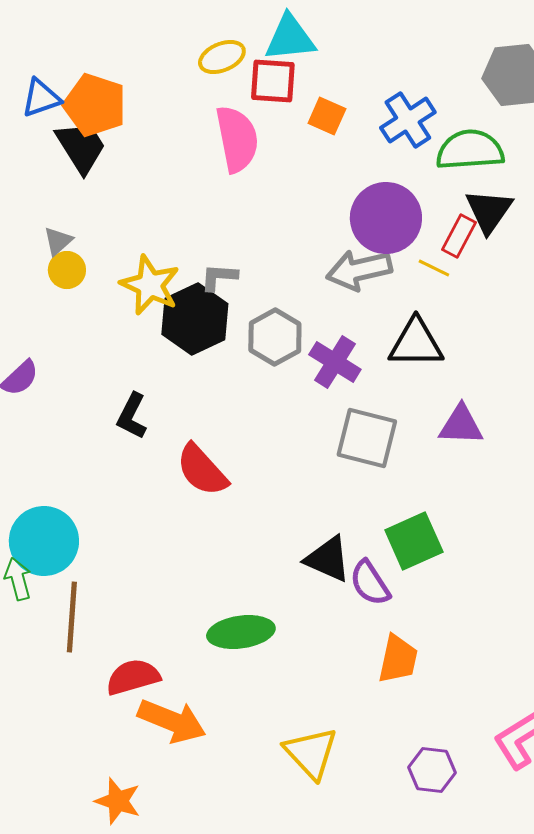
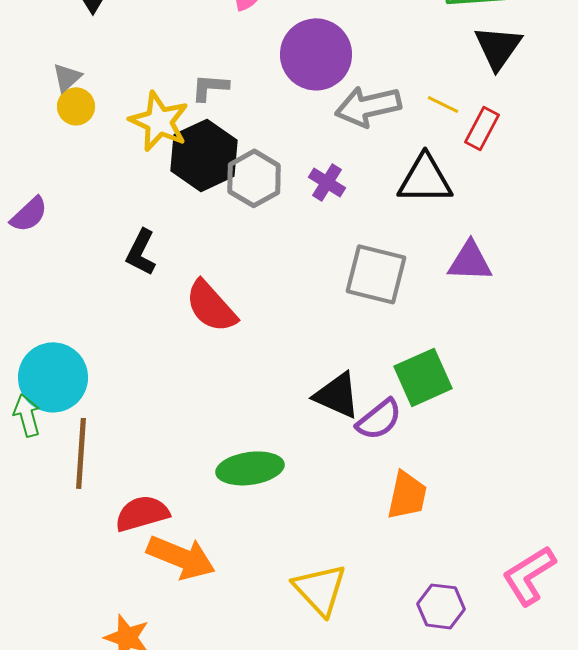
purple circle: (386, 218) -> (316, 54), moved
red rectangle: (459, 236) -> (482, 128), moved
gray L-shape: (219, 277) -> (210, 87), moved
gray hexagon: (275, 337) -> (254, 178), moved
purple cross: (335, 362) -> (327, 182), moved, size x0.7
purple semicircle: (370, 583) -> (379, 419), turned -96

